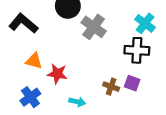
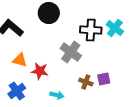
gray cross: (94, 27) -> (71, 52), moved
black cross: (137, 50) -> (91, 30), moved
purple square: (132, 83) -> (104, 79), turned -32

